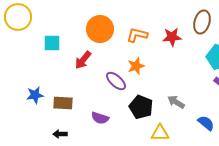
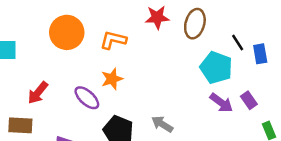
red star: (172, 37) -> (157, 17), moved
red arrow: (83, 60) -> (38, 93), moved

